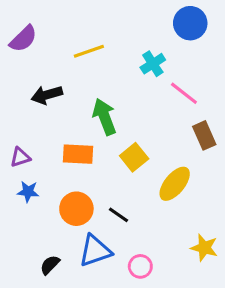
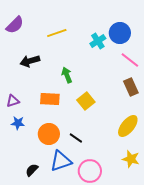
blue circle: (190, 23) -> (120, 33), moved
pink line: (184, 93) -> (130, 60), moved
green arrow: (104, 117) -> (67, 75), size x0.7
yellow ellipse: (175, 184) -> (128, 126), moved
pink circle: (140, 266) -> (90, 171), size x1.5

